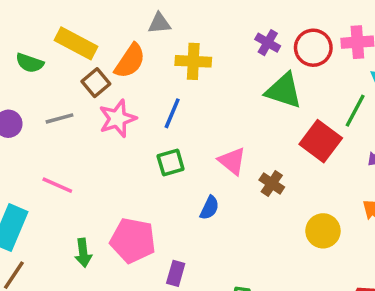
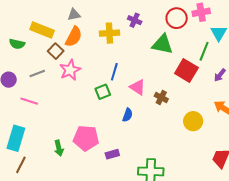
gray triangle: (159, 23) -> (74, 15), moved
purple cross: (268, 43) -> (135, 20), moved
blue line: (172, 113) -> (114, 72), moved
pink line: (57, 185) -> (29, 101), moved
purple rectangle: (176, 273) -> (112, 154), turned 64

